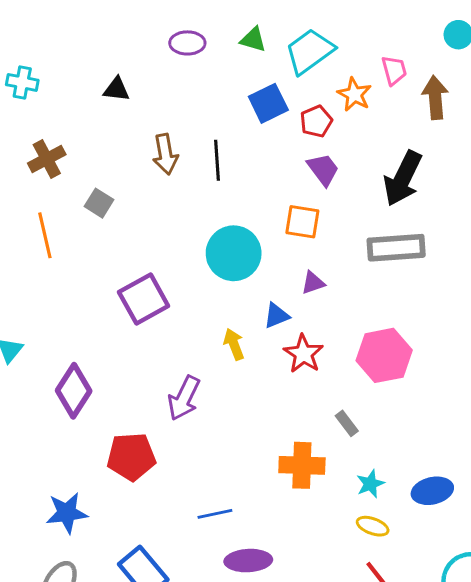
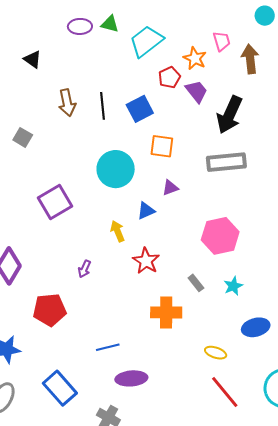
green triangle: (253, 40) -> (110, 24), moved
cyan trapezoid: (310, 51) -> (146, 41), moved
black triangle: (116, 89) -> (32, 59), turned 30
blue square: (268, 103) -> (140, 109), moved
purple trapezoid: (323, 169) -> (197, 91), moved
red star: (303, 354) -> (146, 261), moved
purple arrow: (184, 398) -> (84, 269), size x0.6
cyan star: (370, 484) -> (233, 286), moved

